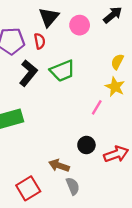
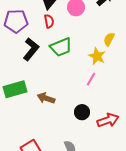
red semicircle: (40, 41) -> (49, 21), moved
yellow star: (115, 87) -> (97, 56), moved
brown arrow: (59, 166) -> (46, 98), moved

